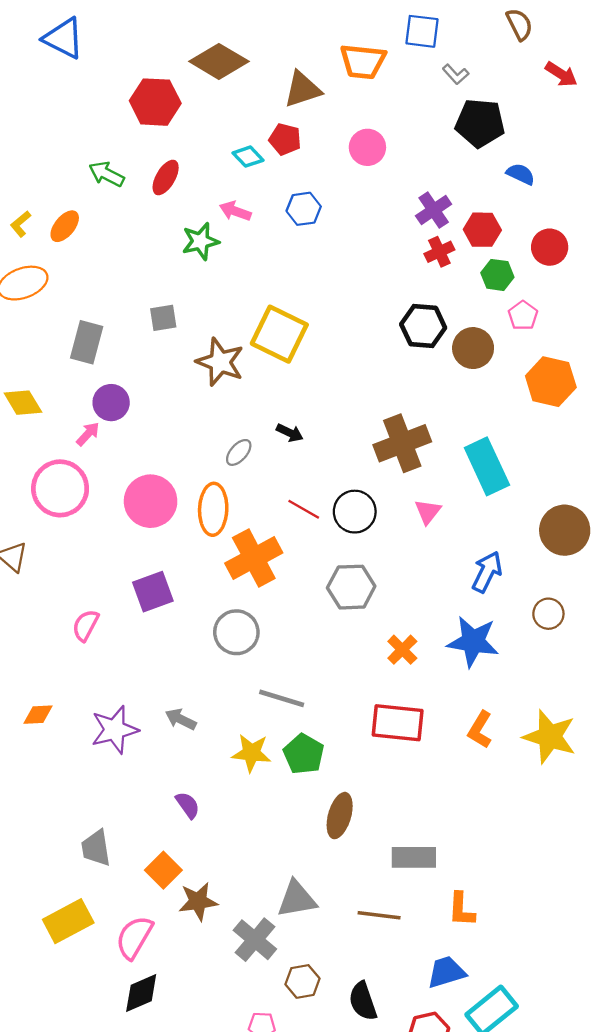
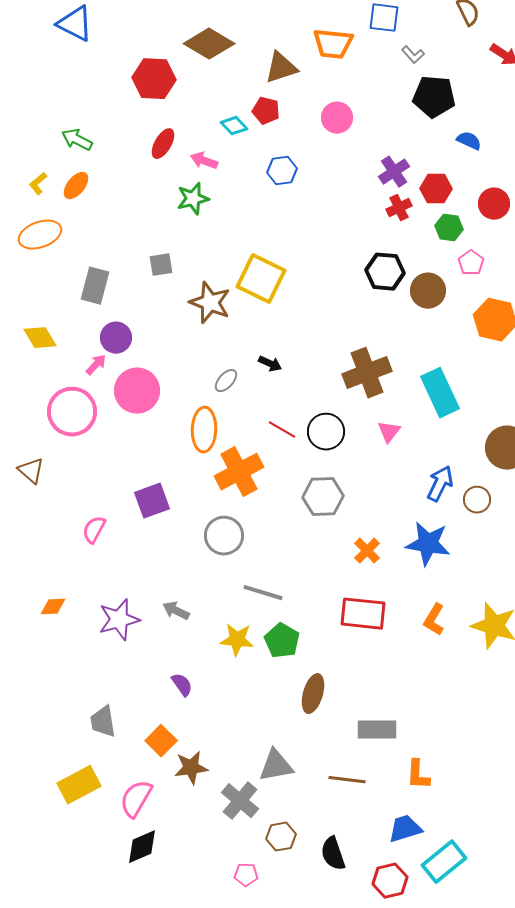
green arrow: (106, 174) -> (77, 140), moved
pink arrow: (235, 211) -> (204, 161), moved
pink circle: (151, 501) -> (137, 391), moved
brown circle: (548, 614) -> (477, 500), moved

